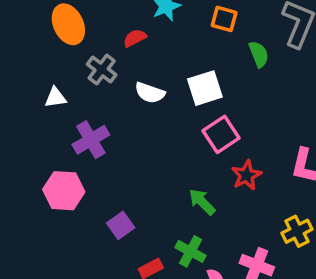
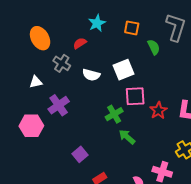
pink square: (221, 134) -> (135, 96), turned 35
red star: (246, 175) -> (158, 110), moved
pink hexagon: (64, 191) -> (31, 126), moved
green cross: (191, 251) -> (114, 114), moved, turned 36

